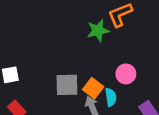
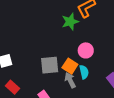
pink circle: (126, 74) -> (86, 50), moved

